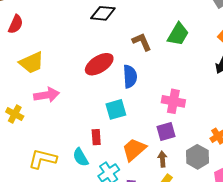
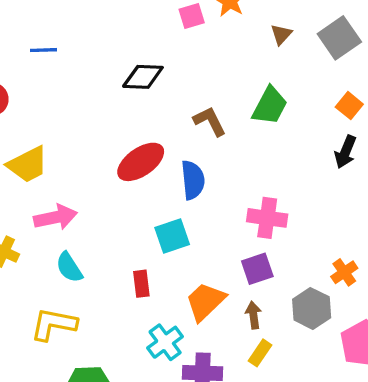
cyan semicircle: (81, 157) -> (69, 267), moved

